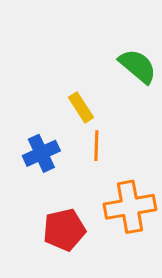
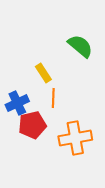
red pentagon: (64, 230) -> (32, 125), moved

